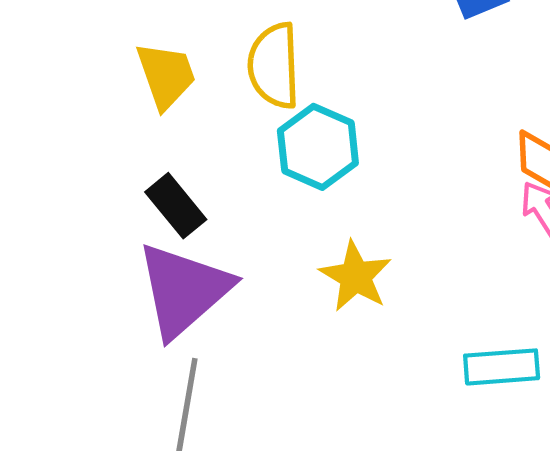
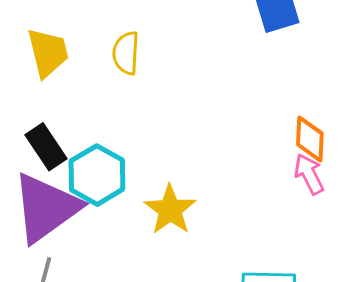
yellow semicircle: (274, 66) -> (126, 53), size x0.7
cyan hexagon: (318, 147) -> (97, 175), moved

